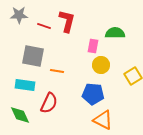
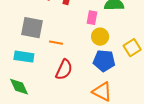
blue pentagon: (93, 94) -> (104, 61), moved
red semicircle: (49, 103) -> (64, 70), moved

